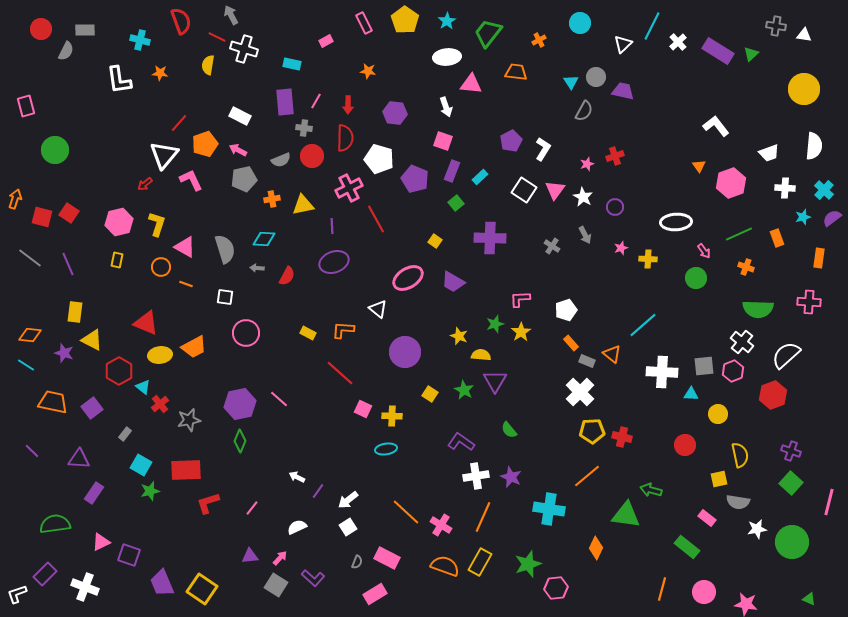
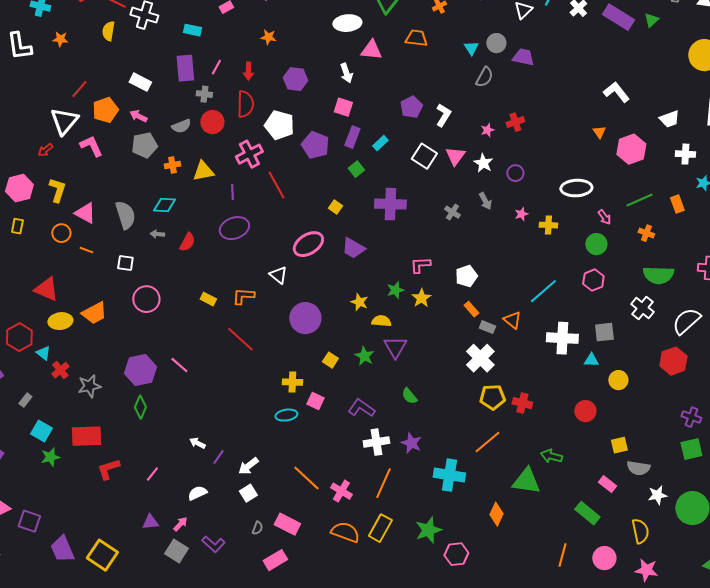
pink hexagon: (733, 371) -> (593, 280), moved
pink square: (363, 409) -> (315, 401), moved
yellow semicircle: (740, 455) -> (640, 531), moved
green square: (791, 483) -> (691, 449), turned 35

